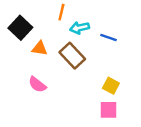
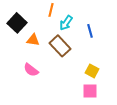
cyan arrow: (80, 28) -> (66, 23), turned -42
blue line: (109, 37) -> (90, 31), turned 56

